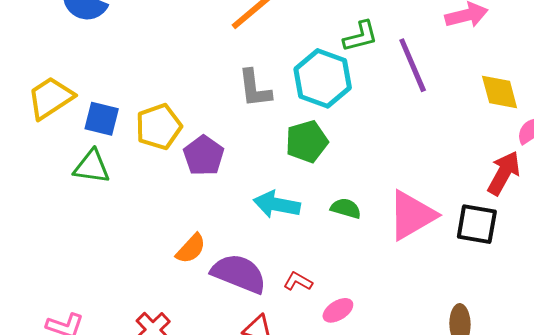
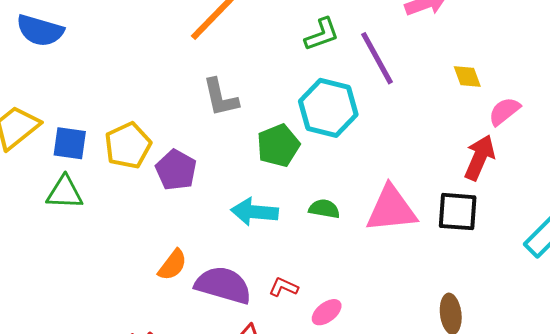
cyan hexagon: (323, 78) -> (328, 108), moved
yellow diamond: (500, 92) -> (467, 76), size x0.7
pink triangle: (412, 215) -> (391, 209), turned 30

